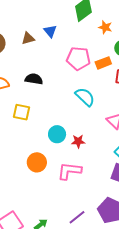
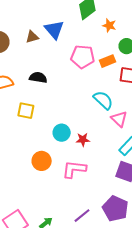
blue triangle: (50, 31) -> (54, 30), size x1.5
cyan semicircle: (85, 97) -> (103, 100), moved

